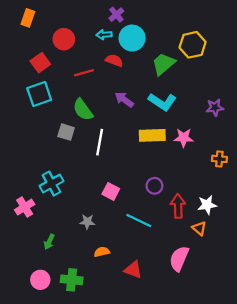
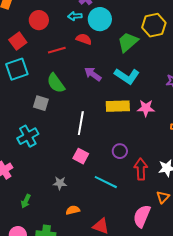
white line: (100, 142) -> (81, 123), moved
cyan cross: (51, 184) -> (28, 136), moved
orange triangle: (199, 228) -> (163, 197), moved, turned 32

